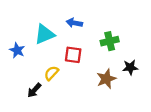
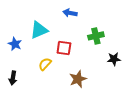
blue arrow: (74, 23) -> (70, 13), moved
brown star: (106, 79) -> (78, 79), moved
black arrow: (34, 90) -> (13, 78), moved, turned -32

